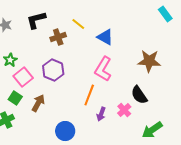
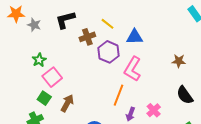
blue triangle: (105, 37) -> (135, 37), turned -30
brown star: (149, 61) -> (179, 61), size x0.6
purple hexagon: (53, 70) -> (108, 52), moved
black semicircle: (139, 95) -> (185, 95), moved

